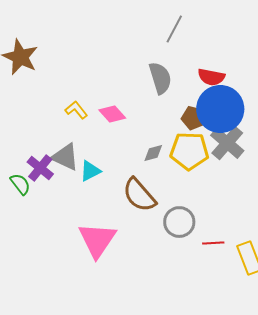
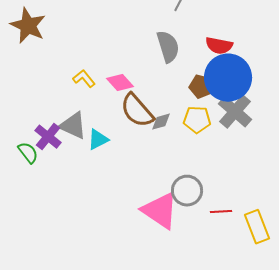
yellow pentagon: (189, 151) -> (197, 120), size x0.7
brown semicircle: (139, 195) -> (137, 111), moved
pink triangle: (97, 240) -> (160, 211), moved, turned -30

